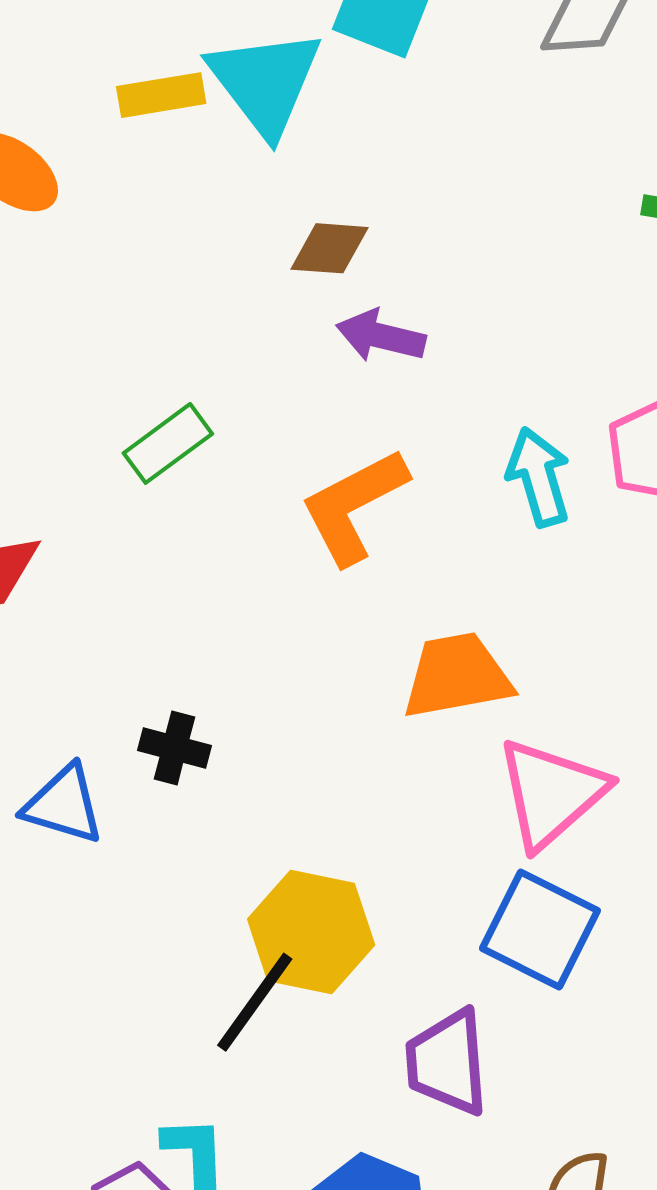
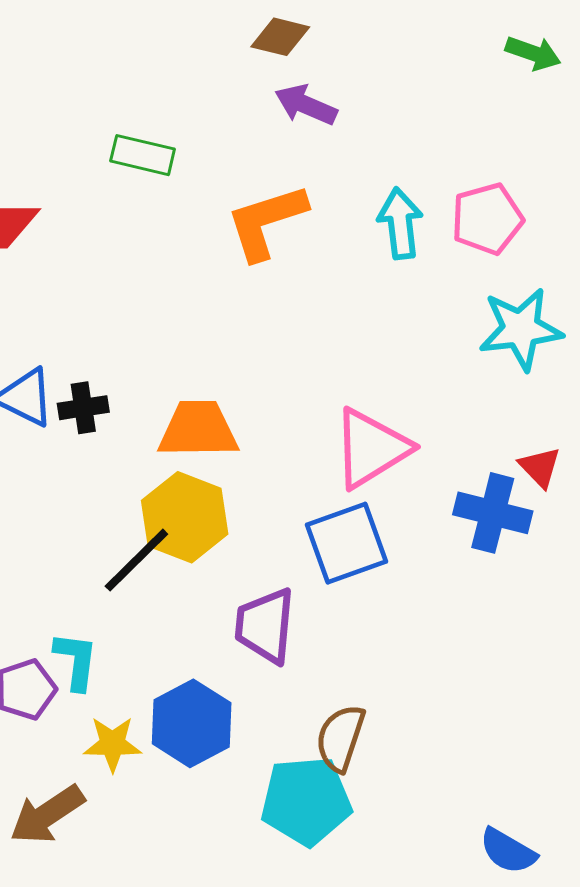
green rectangle: (168, 443) -> (143, 155), turned 40
orange trapezoid: (457, 676) -> (198, 429), moved
black cross: (174, 748) -> (83, 408), moved, turned -33
blue square: (540, 930) -> (347, 543), turned 34

